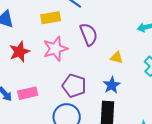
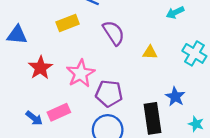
pink star: (55, 49) -> (81, 73), moved
blue star: (112, 85) -> (175, 97), moved

